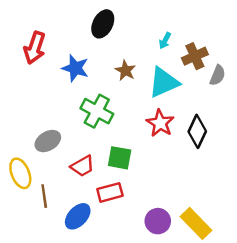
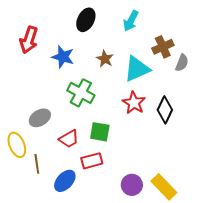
cyan arrow: (165, 41) -> (131, 21), moved, size x1.5

